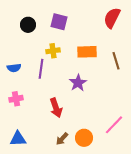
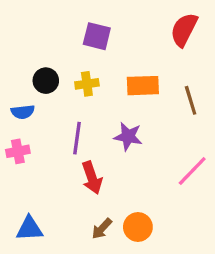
black circle: (28, 25) -> (46, 81), moved
purple line: (41, 69) -> (77, 138), moved
purple star: (78, 83) -> (128, 137), turned -30
pink cross: (16, 99) -> (18, 151), moved
pink line: (114, 125) -> (192, 171), moved

